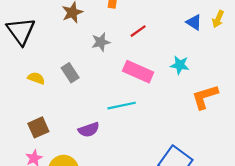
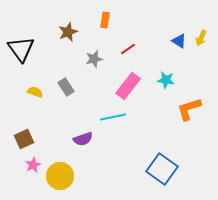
pink rectangle: (138, 72) -> (128, 86), turned -76
brown square: (38, 127) -> (24, 139), moved

